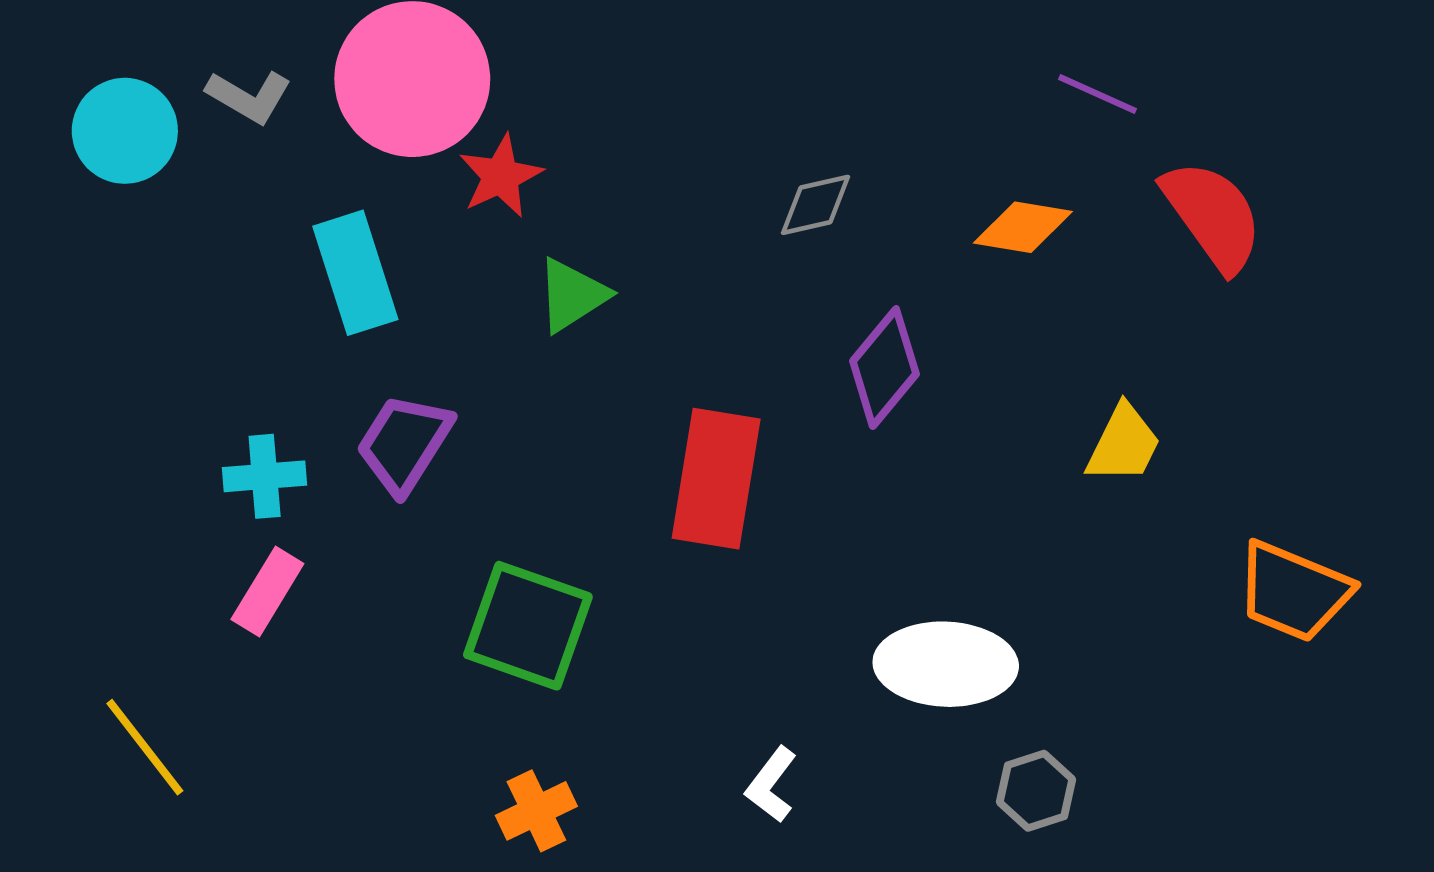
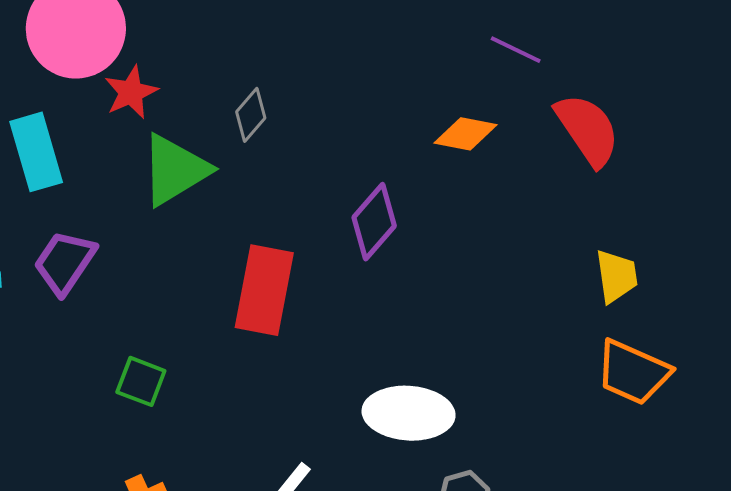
gray diamond: (816, 205) -> (251, 115), moved, turned -38
green triangle: (572, 295) -> (175, 170), size x1.5
yellow trapezoid: (1124, 444) -> (616, 276), moved, turned -36
green square: (528, 626) -> (141, 381), size x0.6

